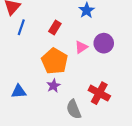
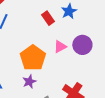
red rectangle: (55, 28) -> (48, 18), moved, turned -72

